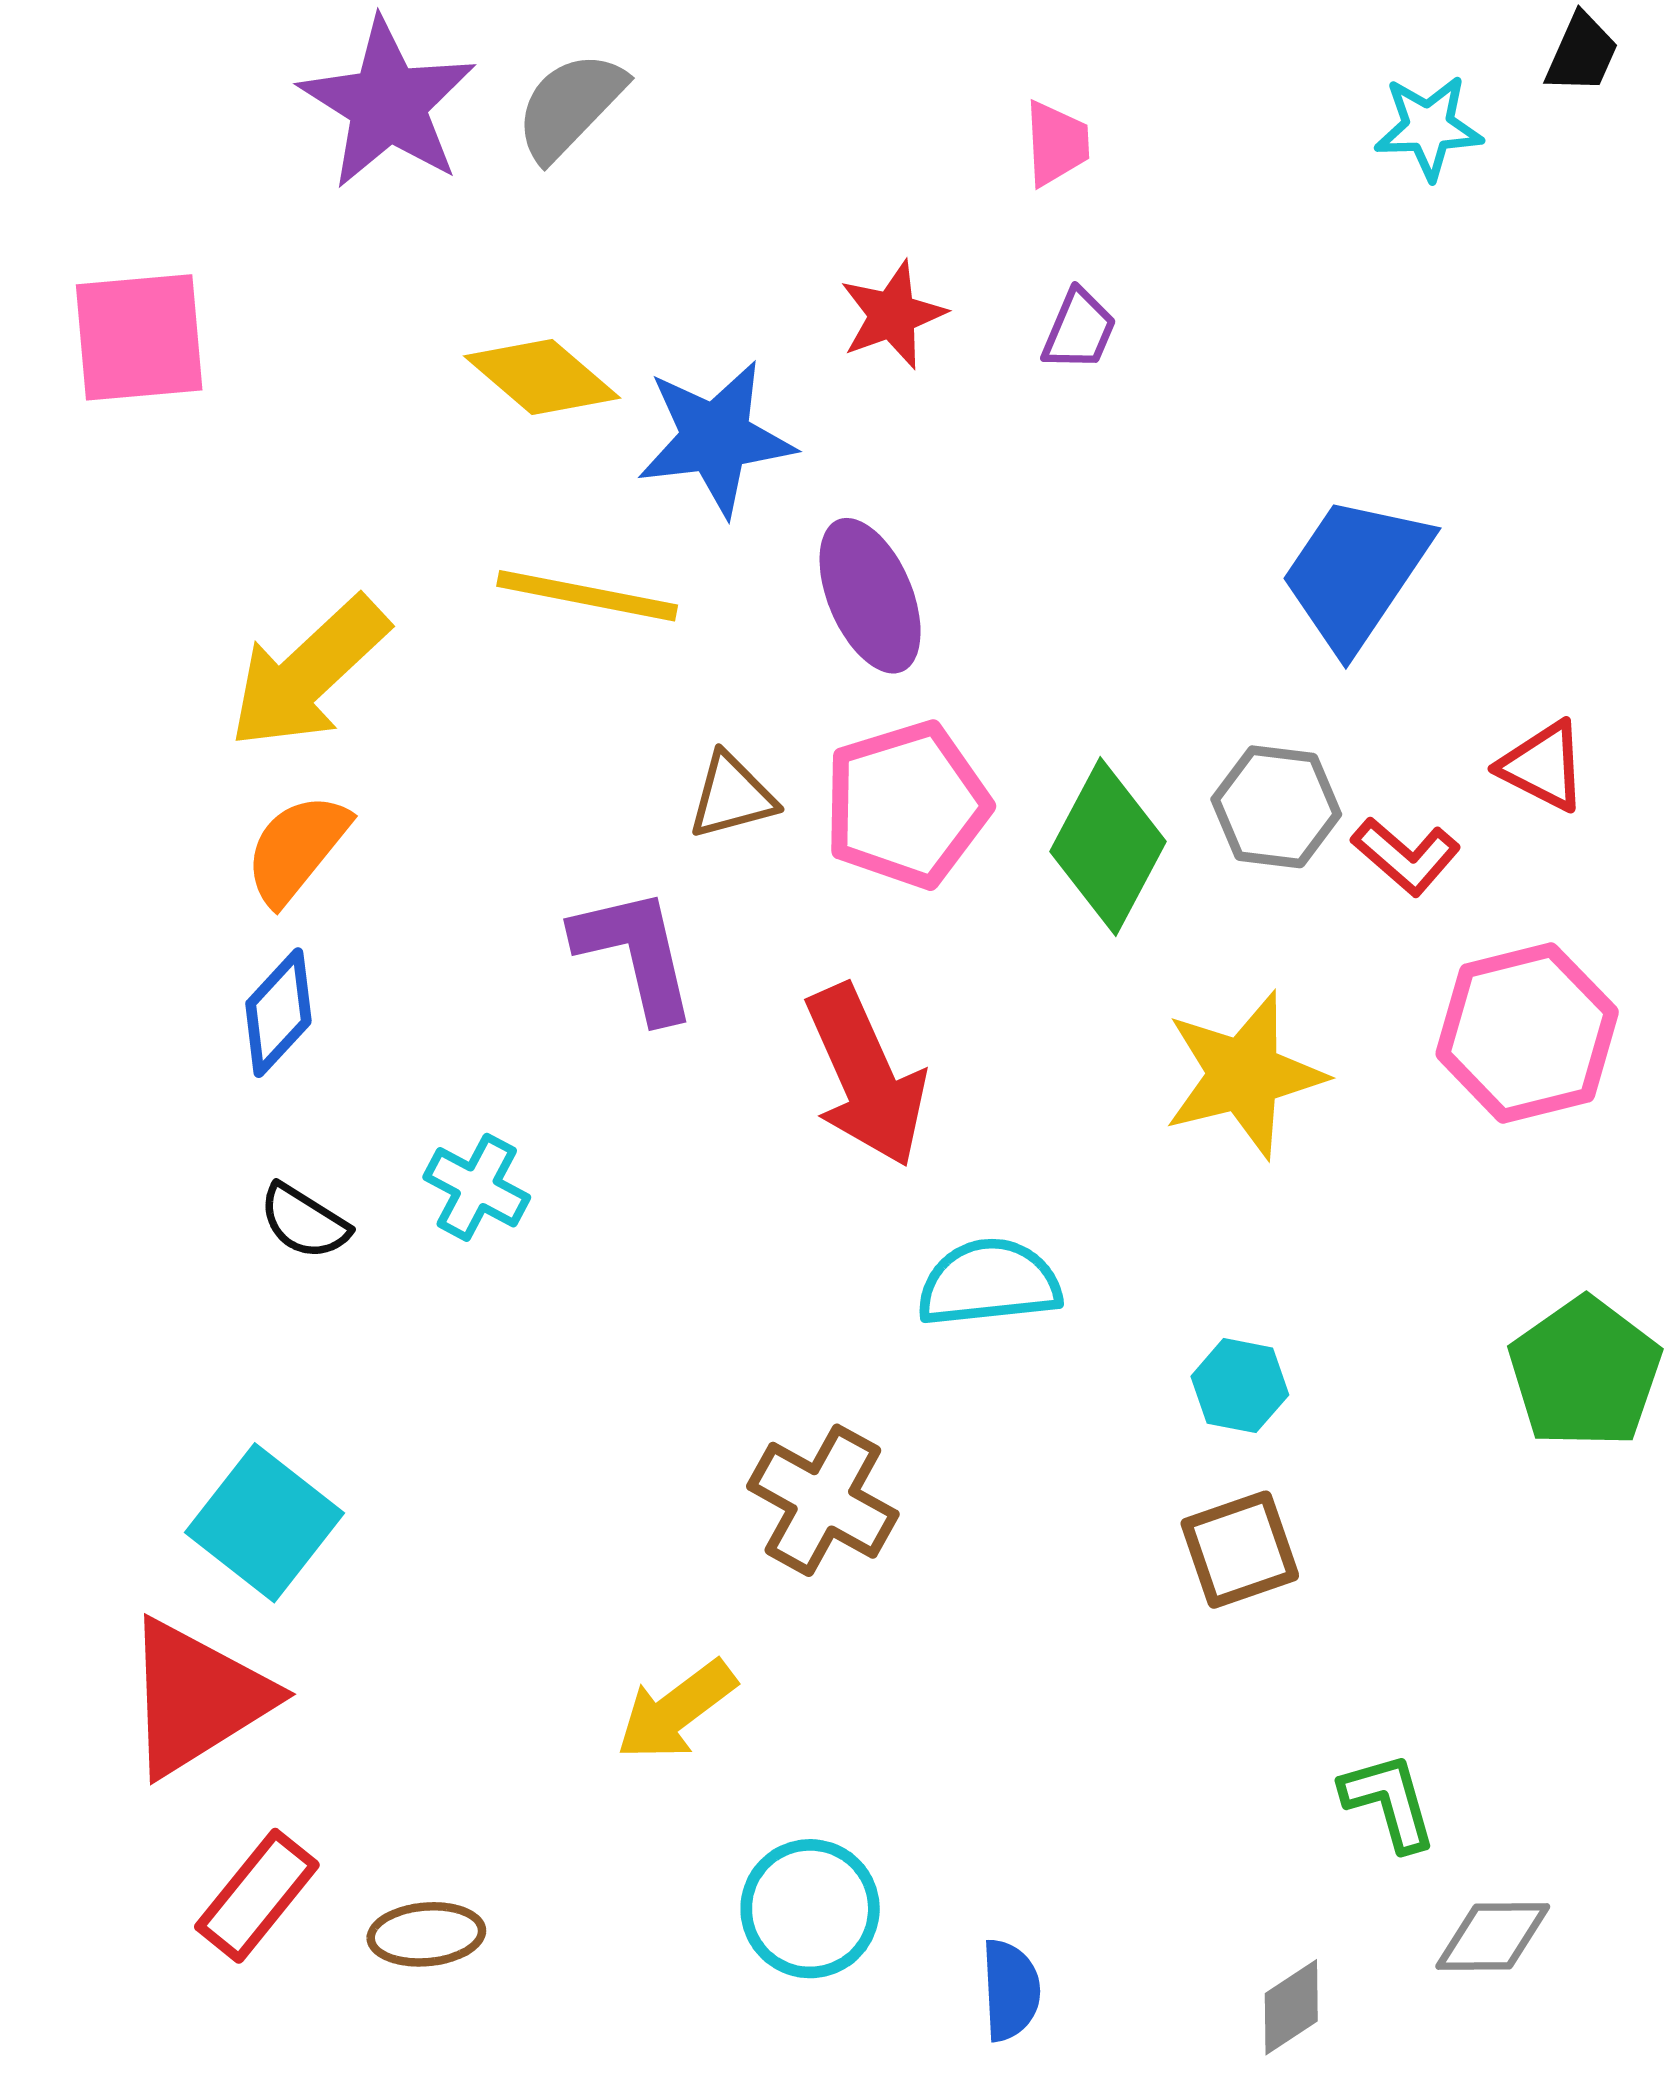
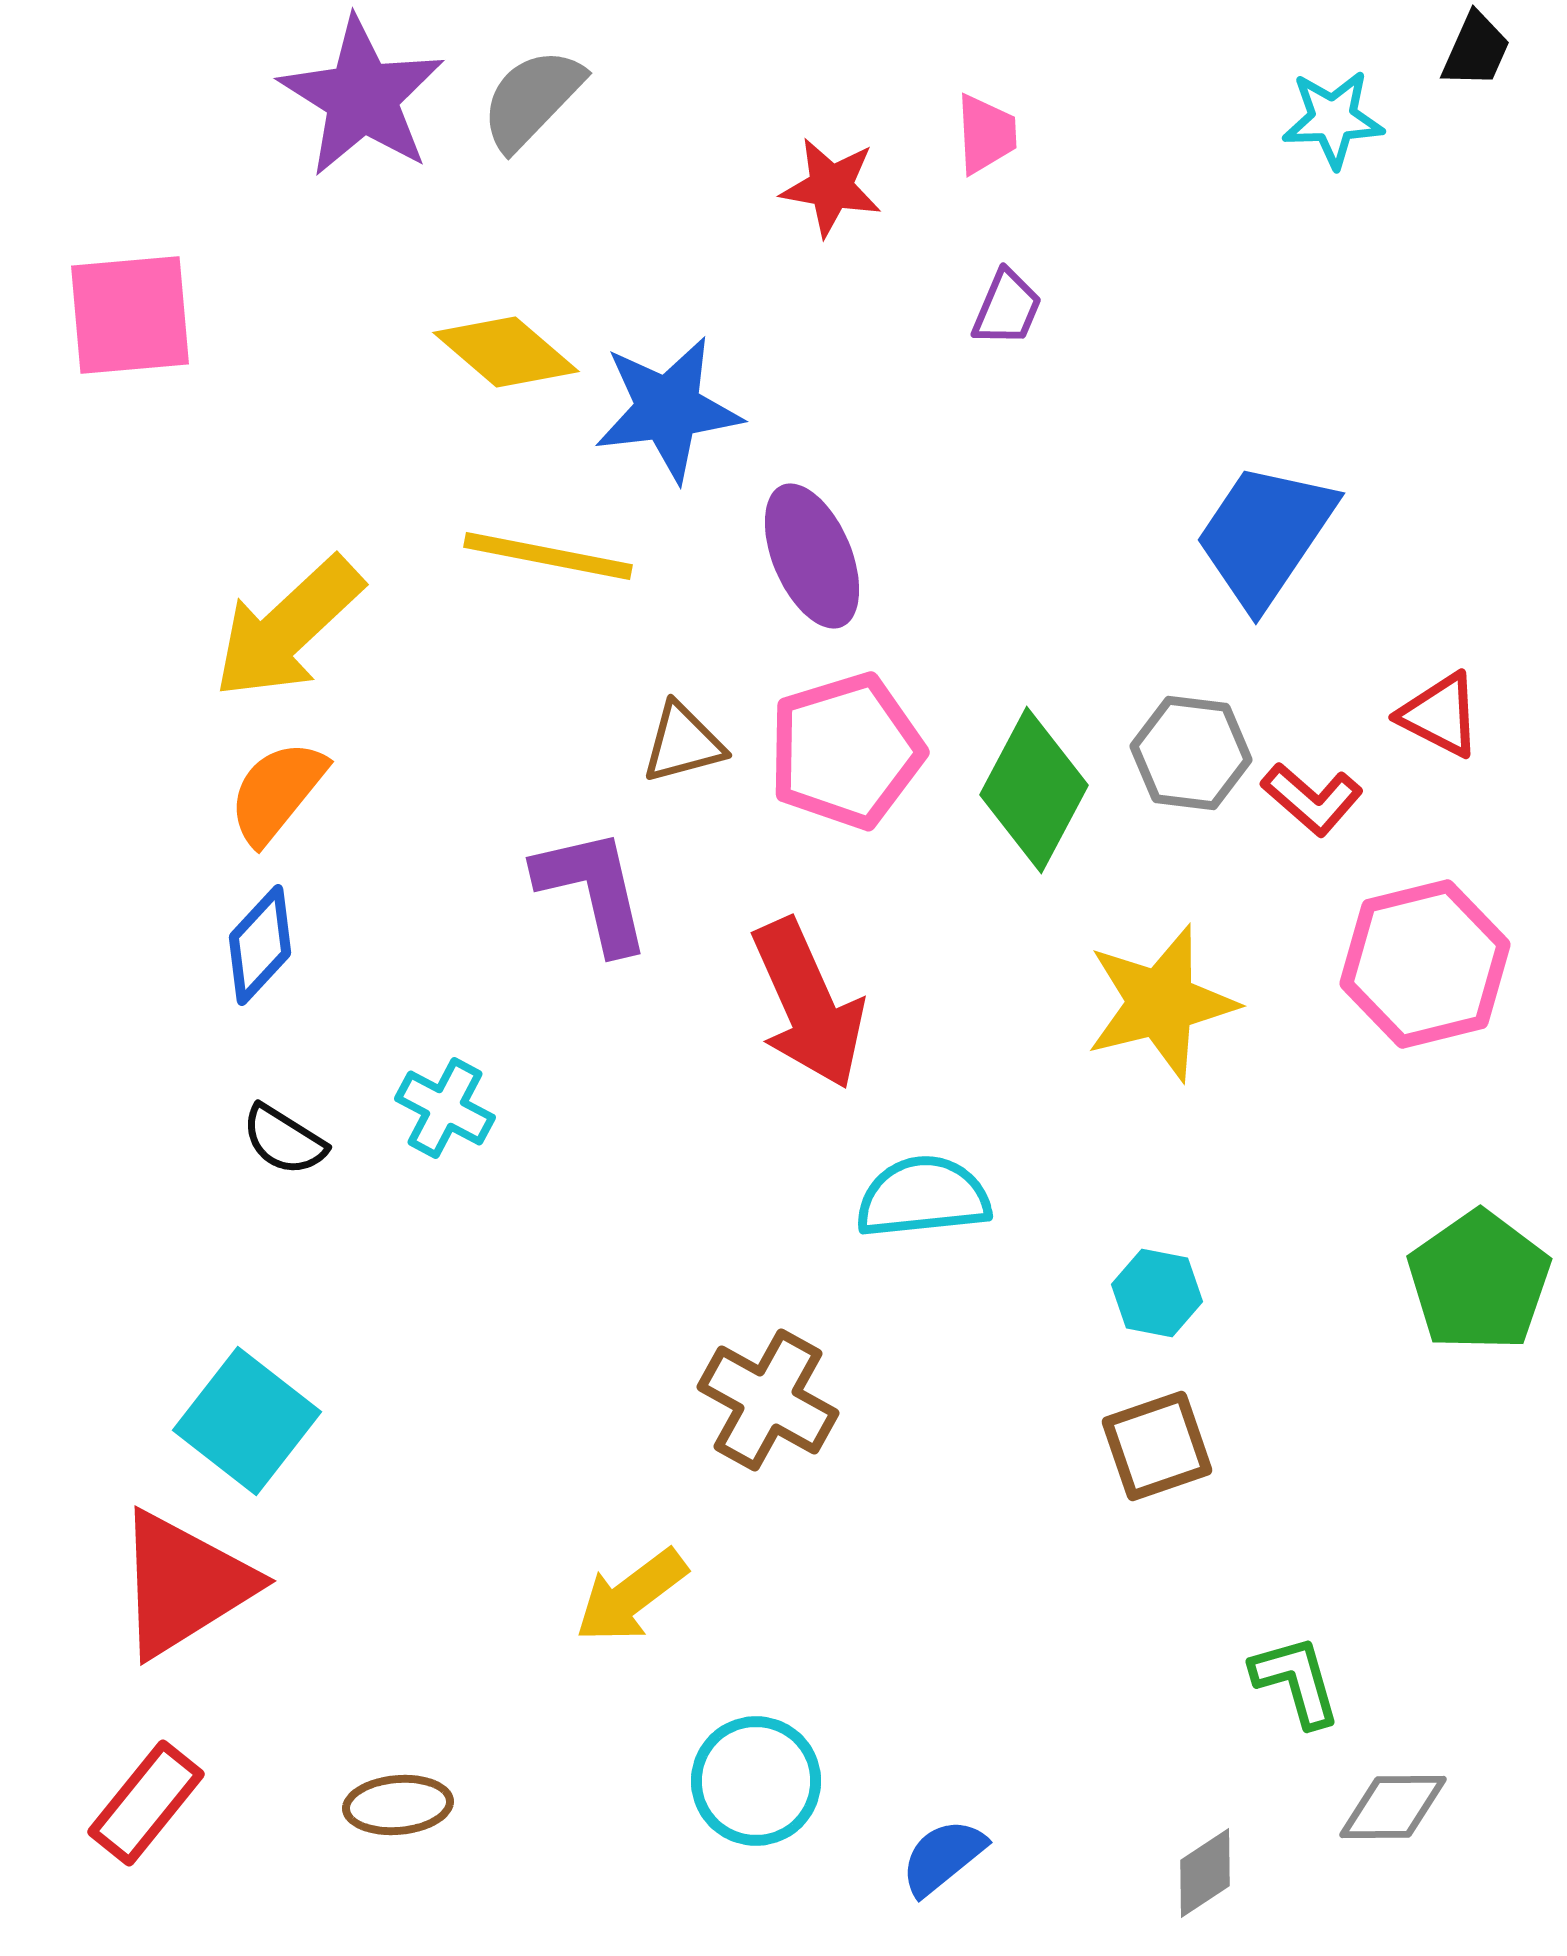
red star: (893, 315) -> (831, 187), moved, turned 30
red rectangle: (257, 1896) -> (146, 1803), moved
blue semicircle: (1010, 1990) -> (943, 1857), turned -126

